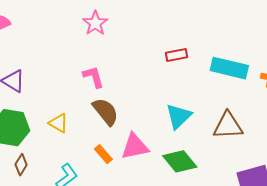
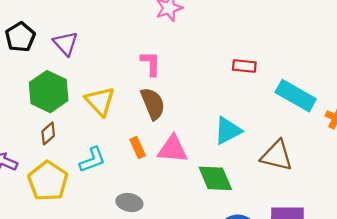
yellow triangle: (59, 123) -> (100, 101), size x1.4

